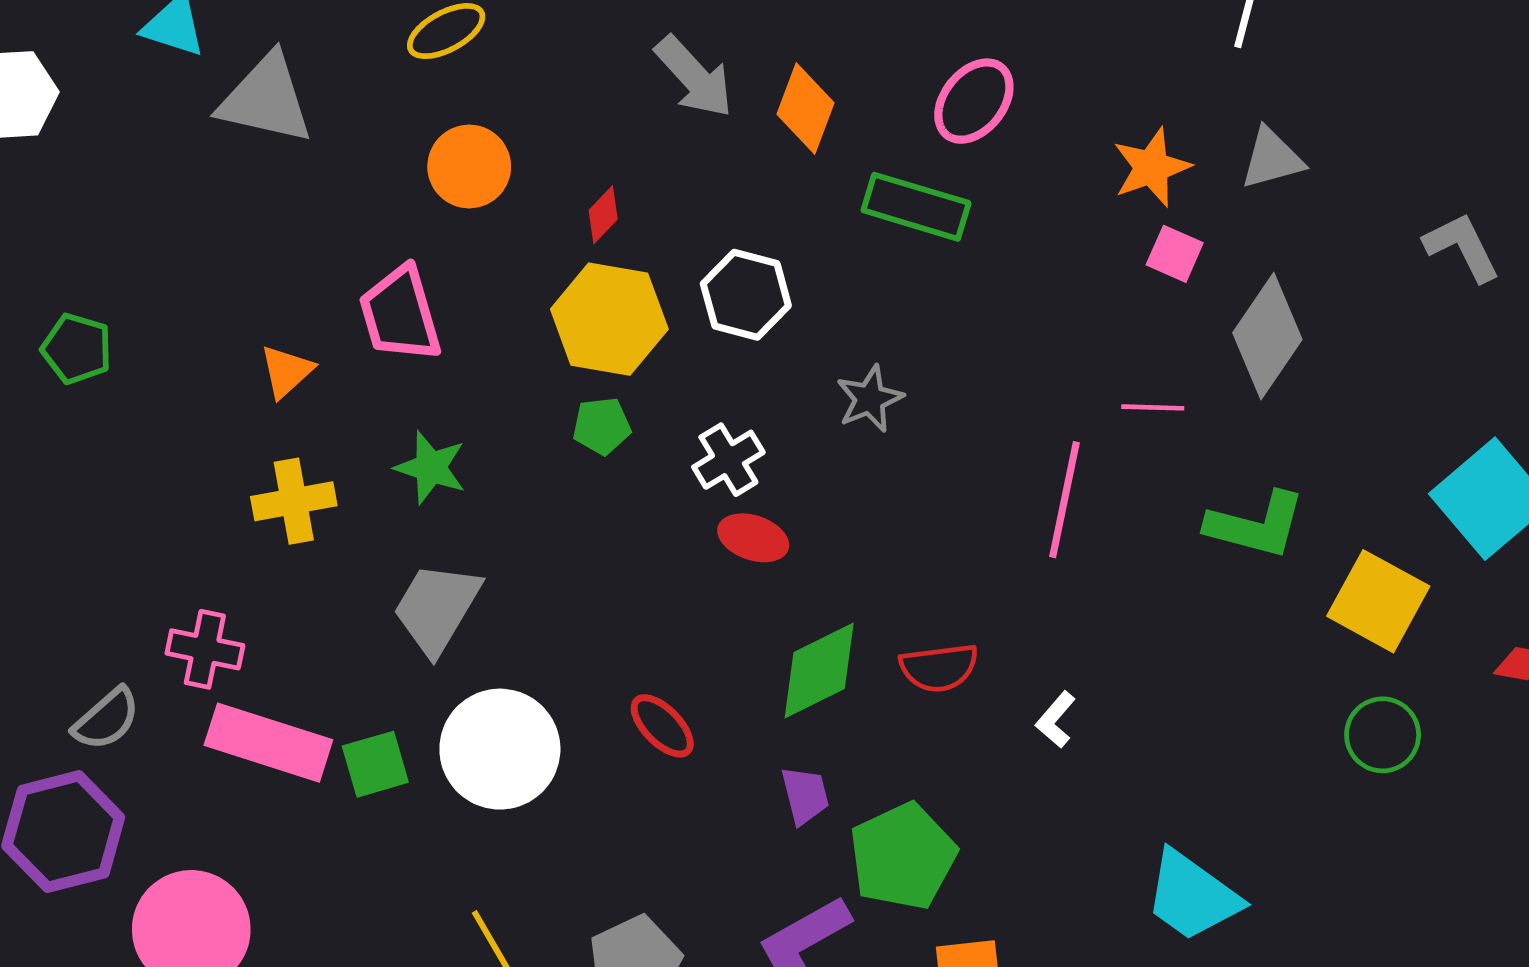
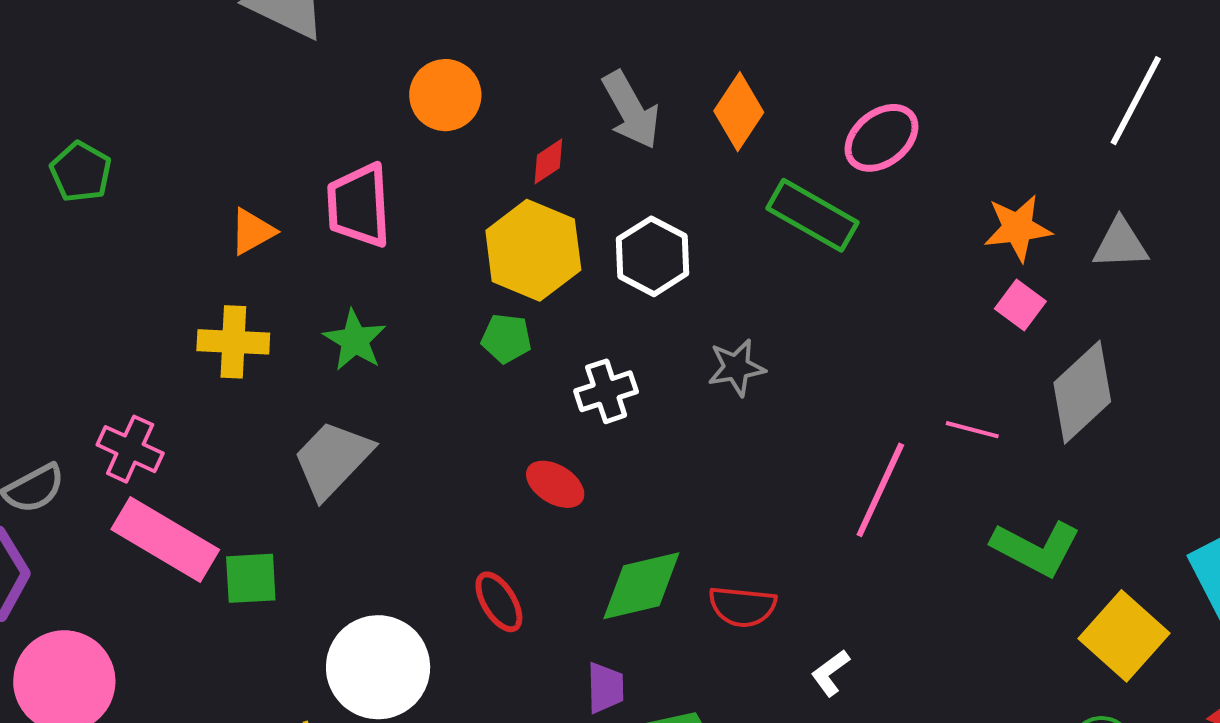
gray arrow: (694, 77) -> (631, 110), moved
red ellipse: (753, 538) -> (555, 484), moved
white circle: (500, 749) -> (378, 667), moved

